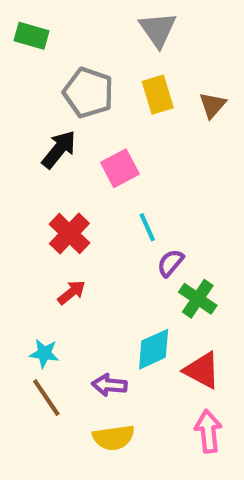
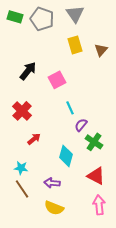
gray pentagon: (88, 93) -> (42, 19), moved
red cross: (69, 234) -> (22, 111), moved
cyan diamond: (154, 349) -> (66, 156), moved, turned -50
yellow semicircle: (114, 438) -> (54, 208), turned 30

